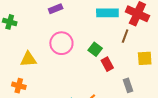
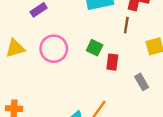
yellow triangle: (28, 59) -> (15, 48), moved
red rectangle: (107, 64) -> (112, 62), turned 48

